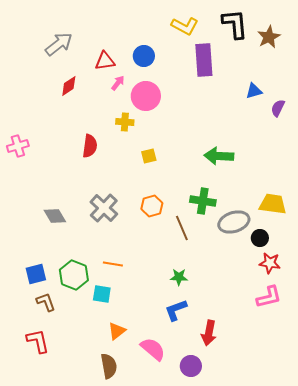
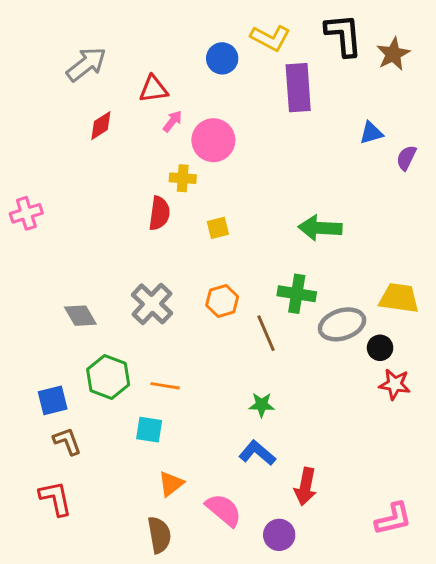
blue circle: (144, 56) -> (222, 58), moved
red semicircle: (90, 146) -> (159, 213), moved
green hexagon: (74, 275) -> (108, 377), moved
pink L-shape: (269, 297) -> (393, 519), moved
blue L-shape: (176, 310) -> (257, 453), turned 60

